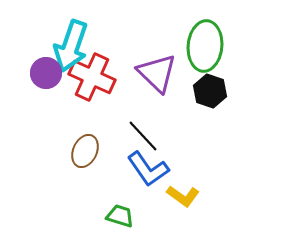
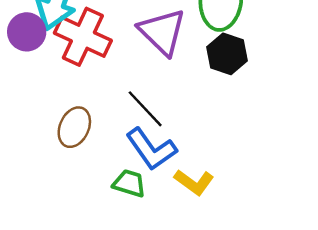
green trapezoid: (120, 216) -> (129, 183), moved

